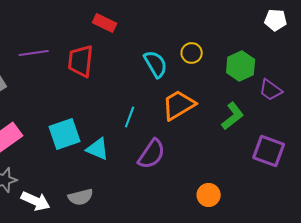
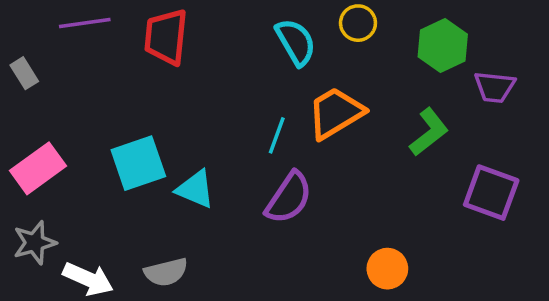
purple trapezoid: (271, 90) -> (495, 87), turned -30
cyan line: (130, 117) -> (277, 135), moved

